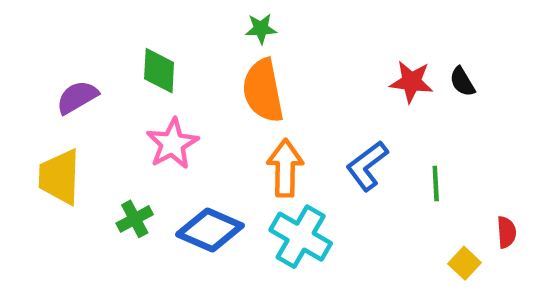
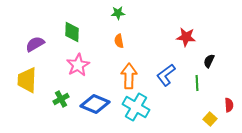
black semicircle: (462, 82) -> (209, 61), moved, turned 56
orange semicircle: (263, 91) -> (119, 41), size x0.5

